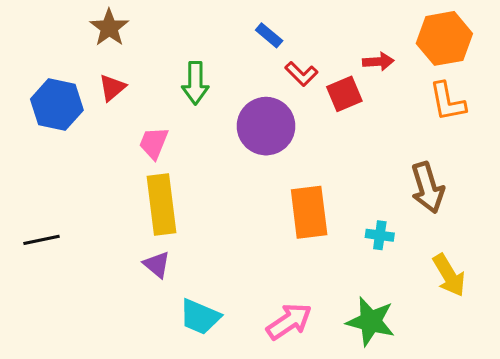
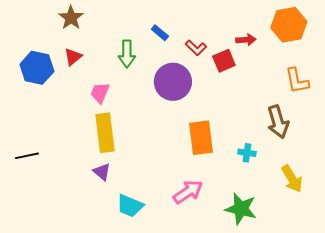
blue rectangle: (269, 35) -> (160, 33), moved
orange L-shape: (447, 101) -> (297, 81), moved
pink arrow: (289, 321) -> (188, 192), moved

